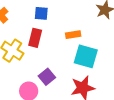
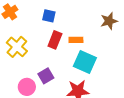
red rectangle: (35, 38) -> (55, 40), moved

